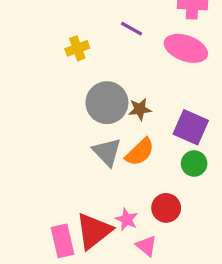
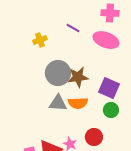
brown star: (140, 109) -> (78, 77), size x1.5
gray triangle: (107, 152) -> (58, 103), turned -42
orange semicircle: (140, 152) -> (78, 103), turned 42

